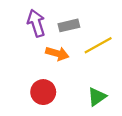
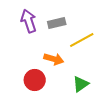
orange arrow: (57, 54) -> (54, 59), moved

